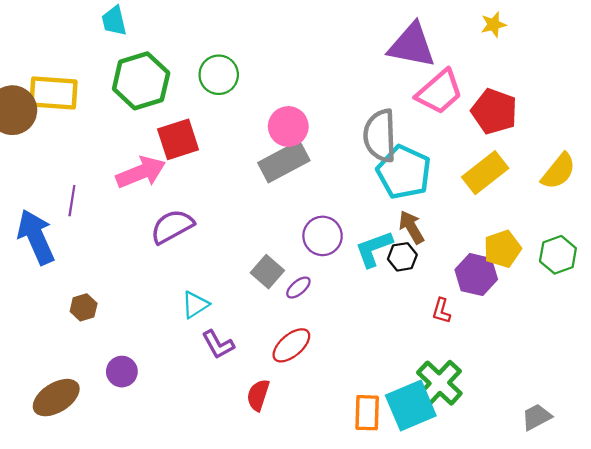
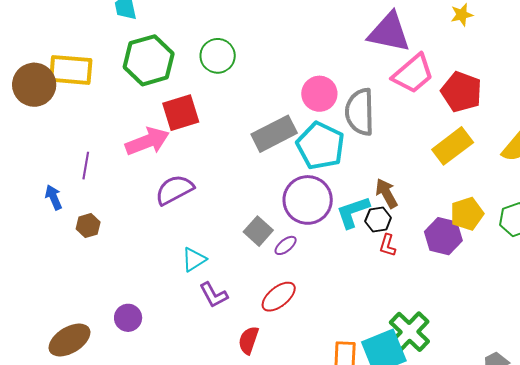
pink circle: (288, 126) -> (319, 94), moved
cyan pentagon: (404, 172) -> (320, 146), moved
purple circle: (323, 236) -> (308, 200), size x1.4
blue arrow: (36, 237) -> (54, 197), size x0.5
brown hexagon: (84, 307) -> (88, 226), moved
red L-shape: (441, 311) -> (388, 245), moved

